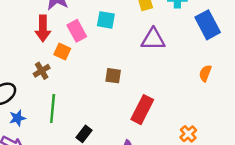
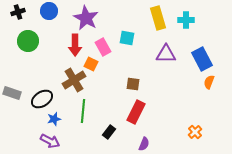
blue rectangle: (208, 25) -> (202, 59), moved
brown cross: (42, 71) -> (74, 80), size x1.6
red rectangle: (142, 110) -> (136, 112), moved

